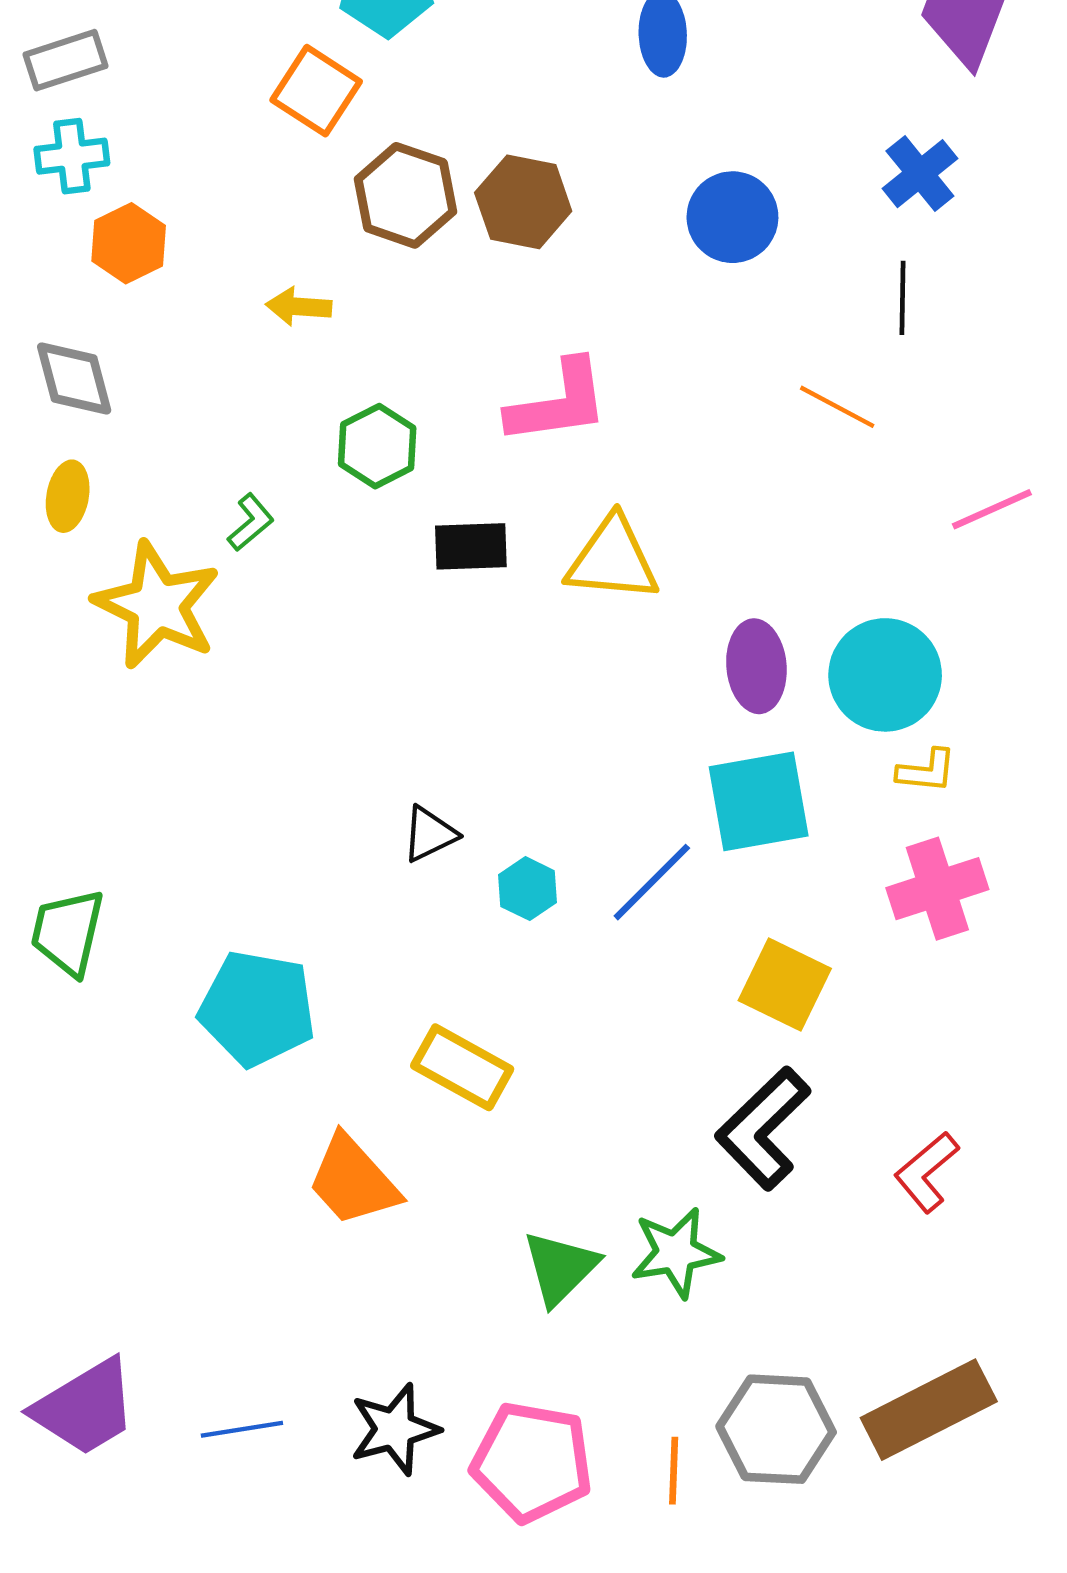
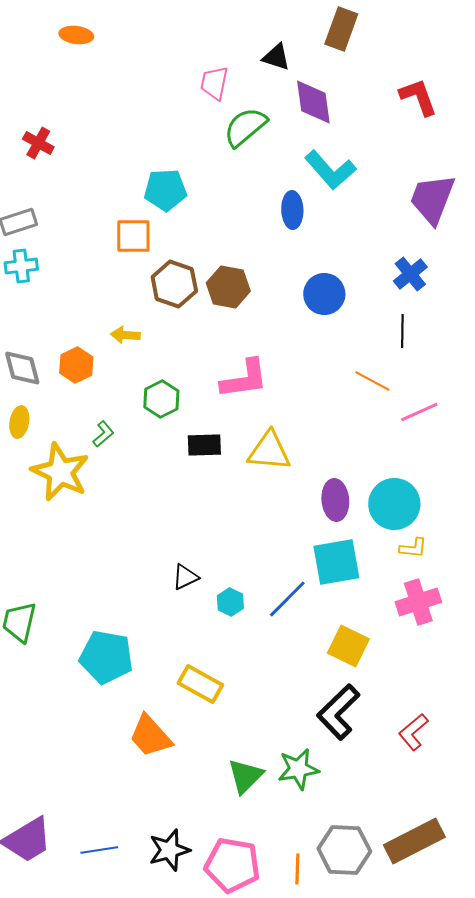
orange square: (316, 91) -> (133, 236), turned -33
orange hexagon: (129, 243) -> (76, 365), moved
pink line: (992, 509) -> (419, 412), moved

